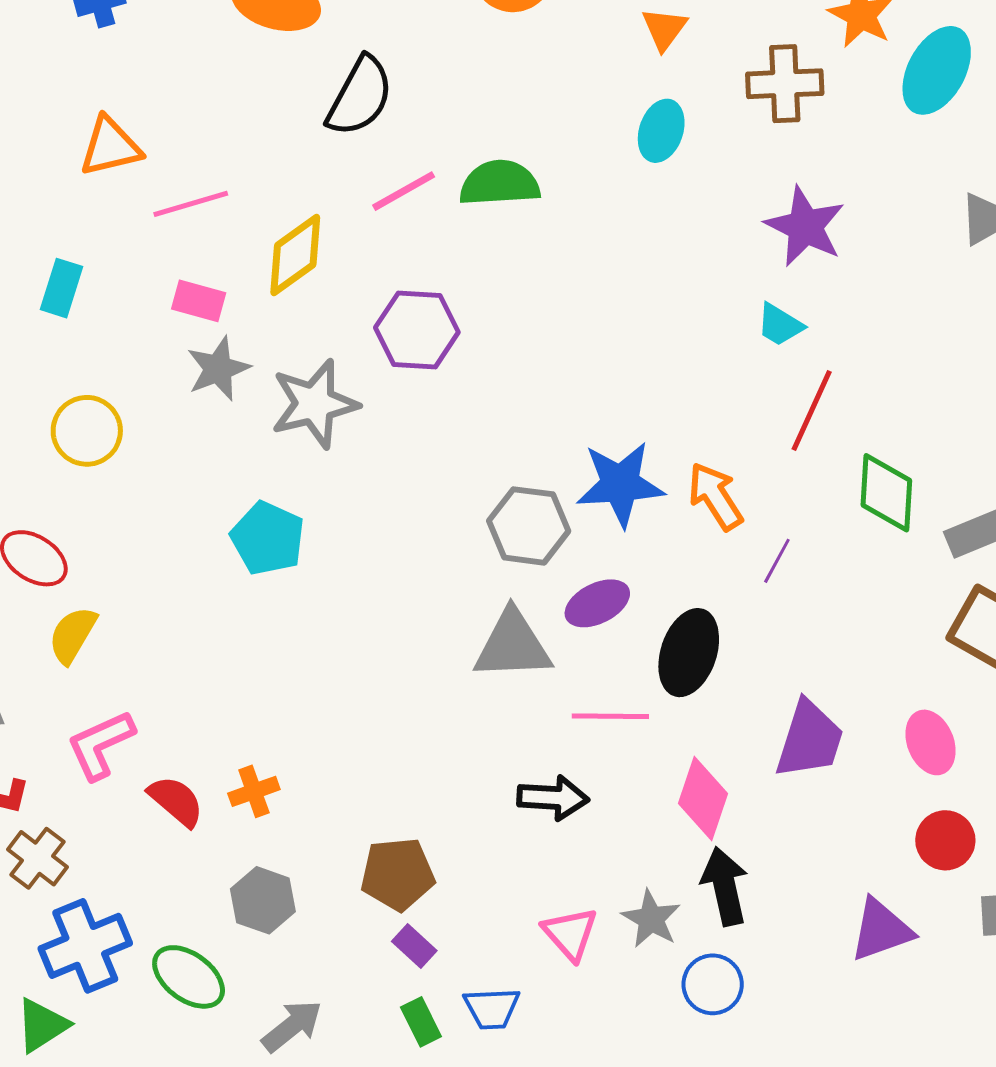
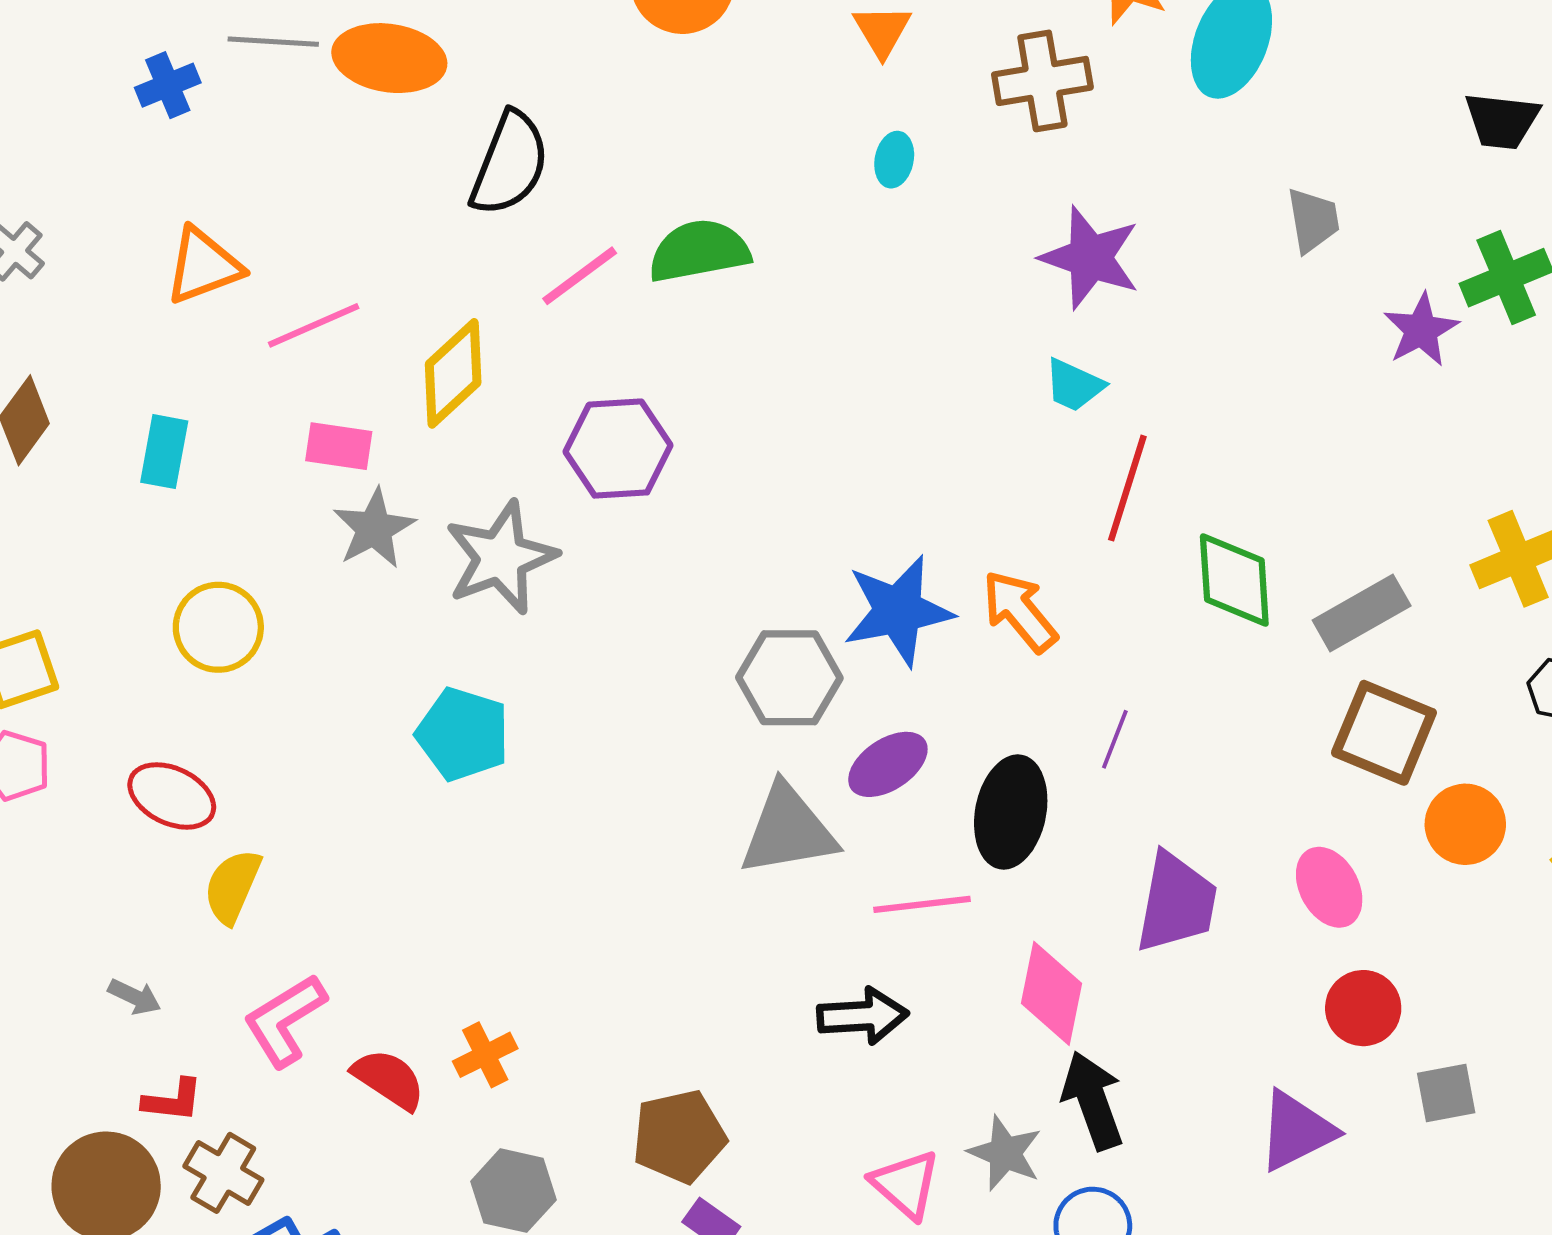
cyan ellipse: (661, 131) -> (894, 160), size x0.7
purple line: (777, 561) -> (1115, 739), moved

